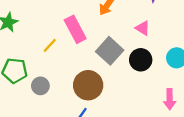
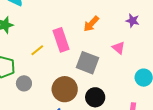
gray square: (110, 51) -> (88, 63), turned -30
black circle: (141, 60) -> (95, 97), moved

